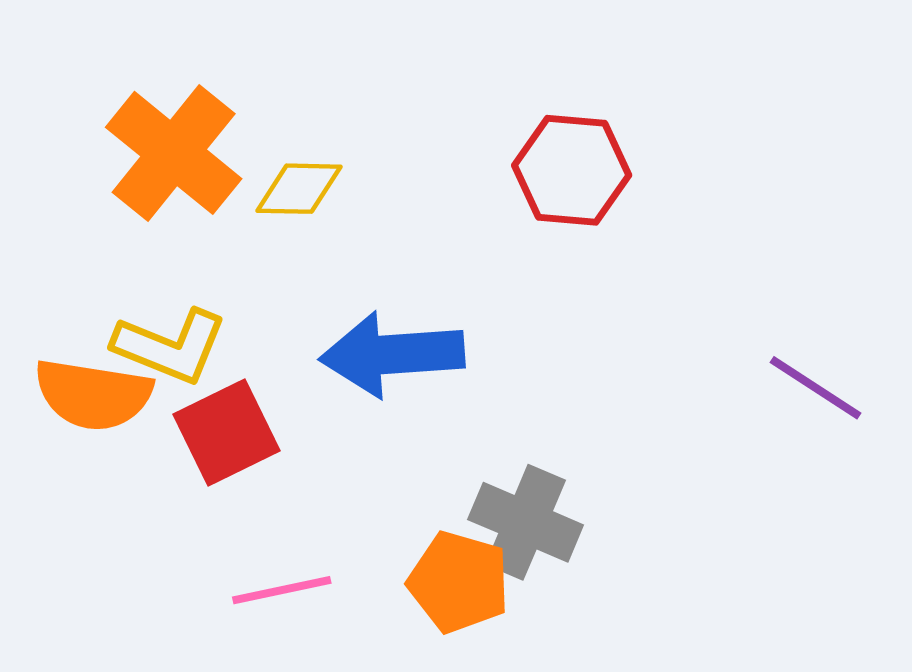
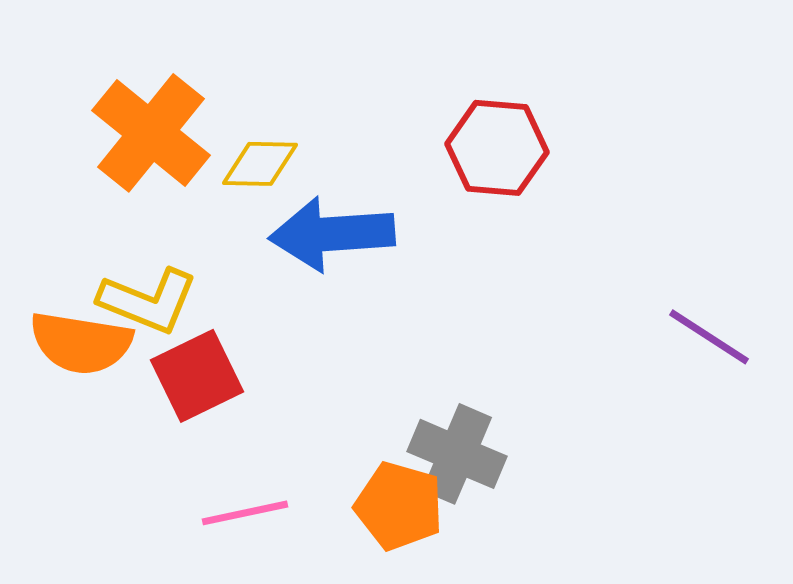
blue arrow: (392, 354) -> (332, 234), moved

